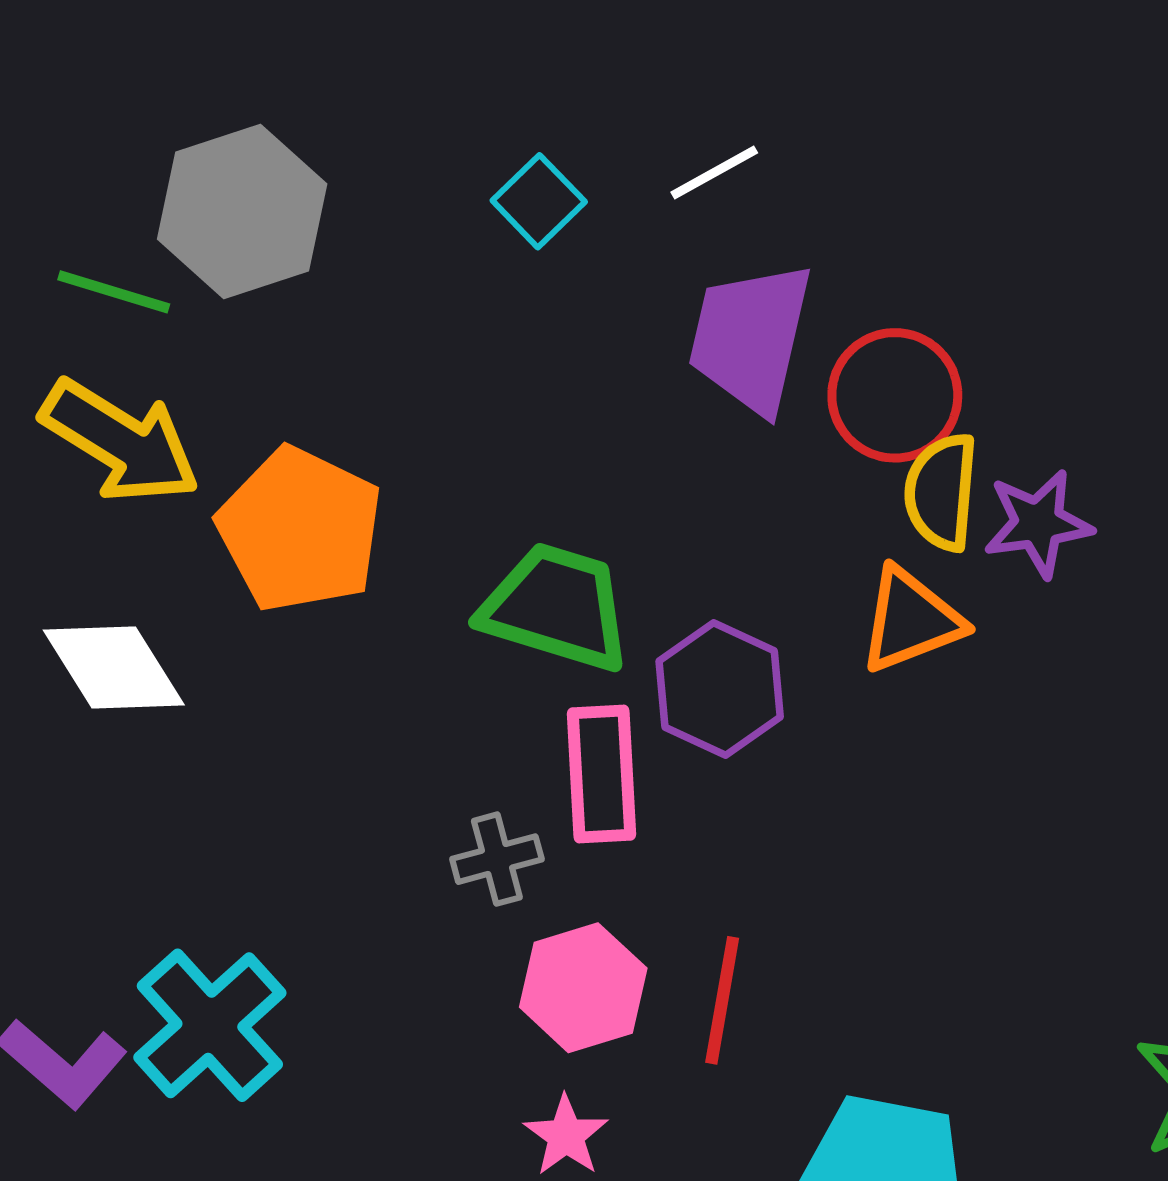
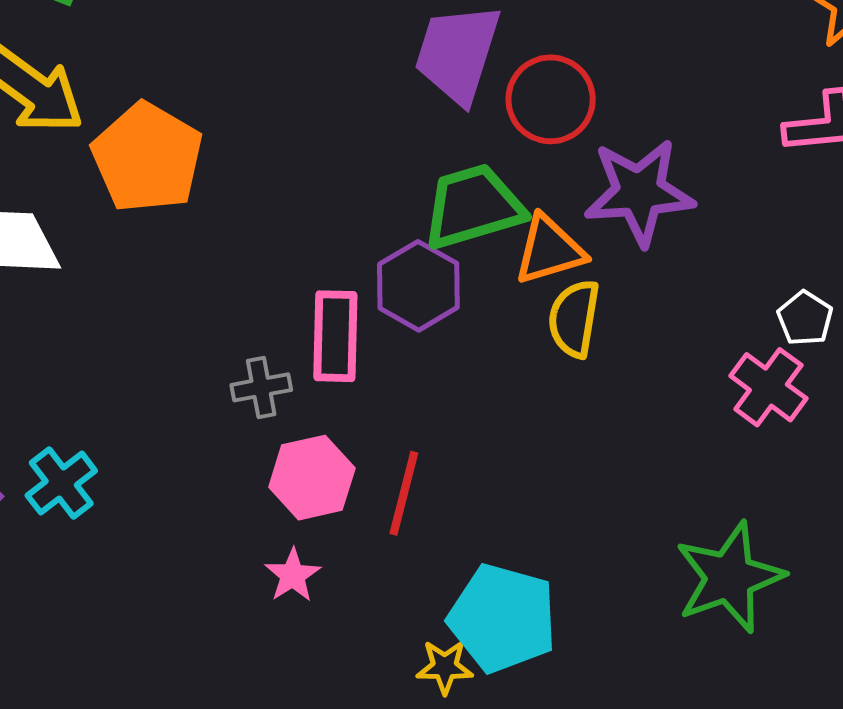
yellow semicircle: (941, 492) -> (574, 319), moved
purple star: (1038, 523) -> (639, 192), size x1.5
green trapezoid: (556, 607) -> (473, 207), moved, turned -38
cyan cross: (210, 1025) -> (61, 483), size x0.7

